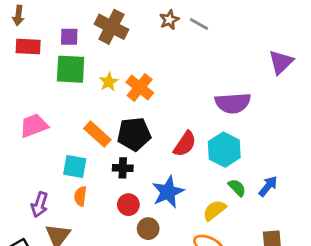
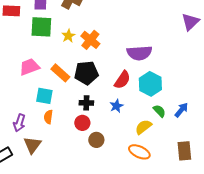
purple semicircle: (233, 103) -> (139, 53), moved
pink trapezoid: (34, 126) -> (29, 67), moved
black cross: (123, 168) -> (86, 103), moved
blue star: (168, 192) -> (116, 106), moved, size x0.6

